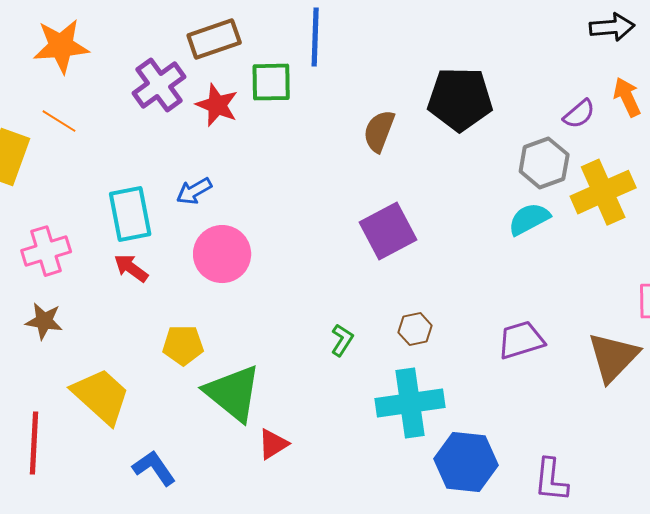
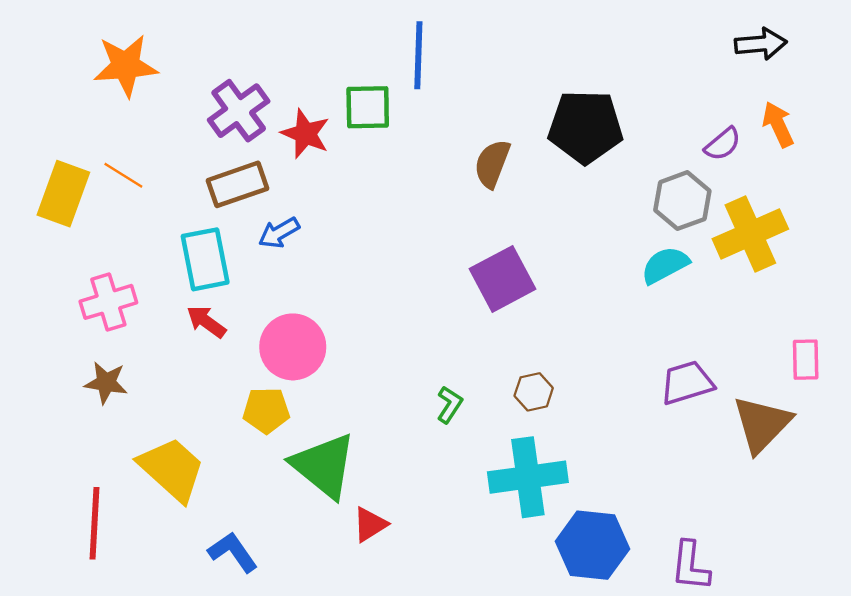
brown rectangle: (214, 39) -> (237, 184), moved
orange line: (59, 121) -> (123, 175), moved
pink circle: (222, 254) -> (293, 347), moved
purple trapezoid: (521, 340) -> (687, 383), moved

